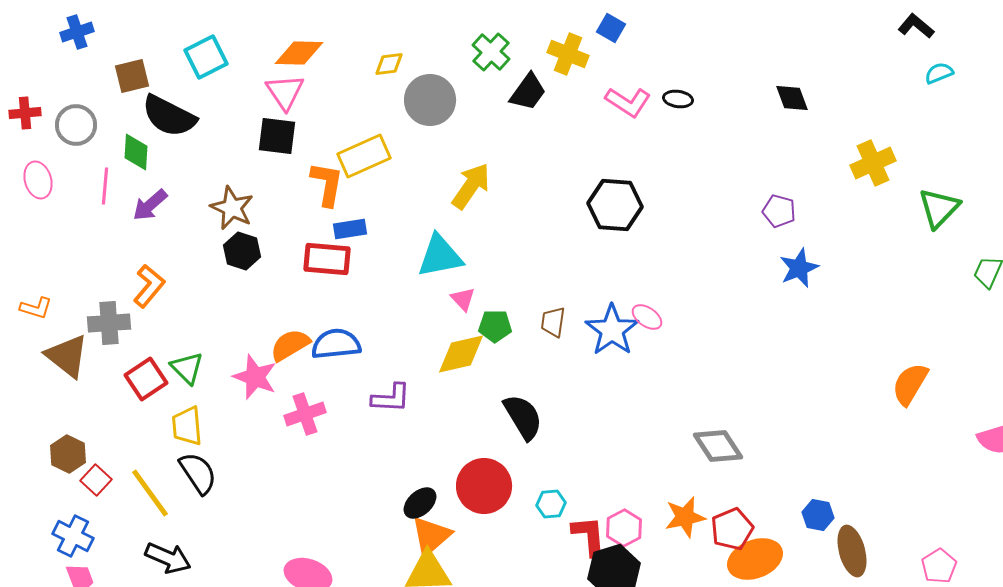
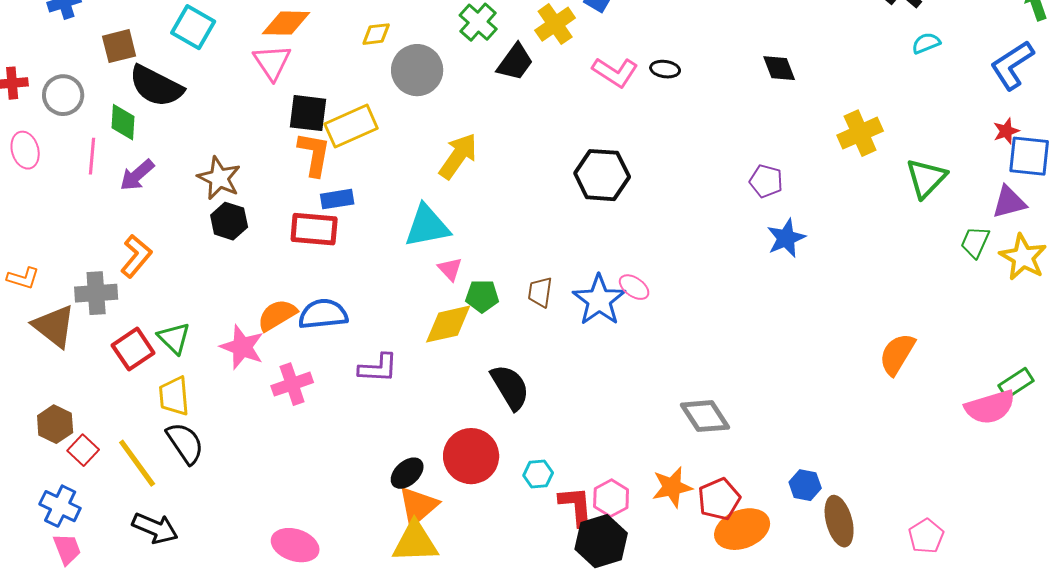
yellow cross: (568, 54) -> (555, 24), turned 33
cyan square: (206, 57) -> (193, 27), turned -33
black square: (277, 136) -> (308, 113), moved

